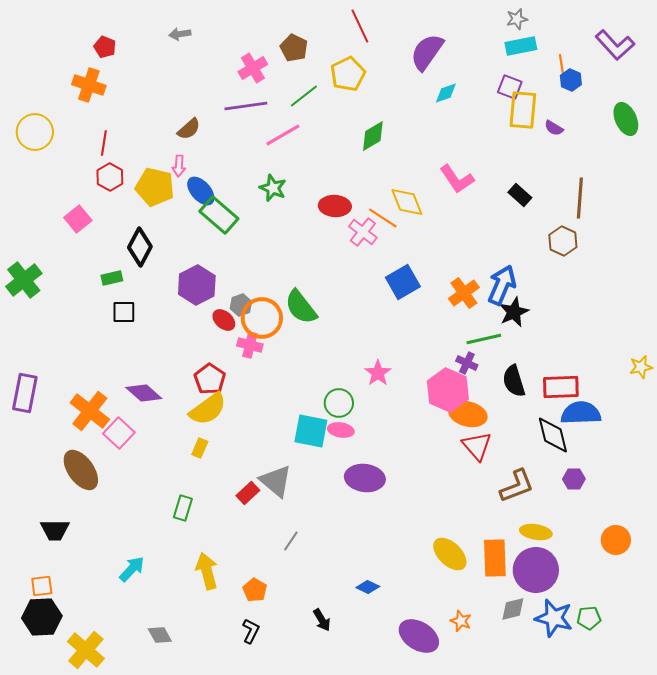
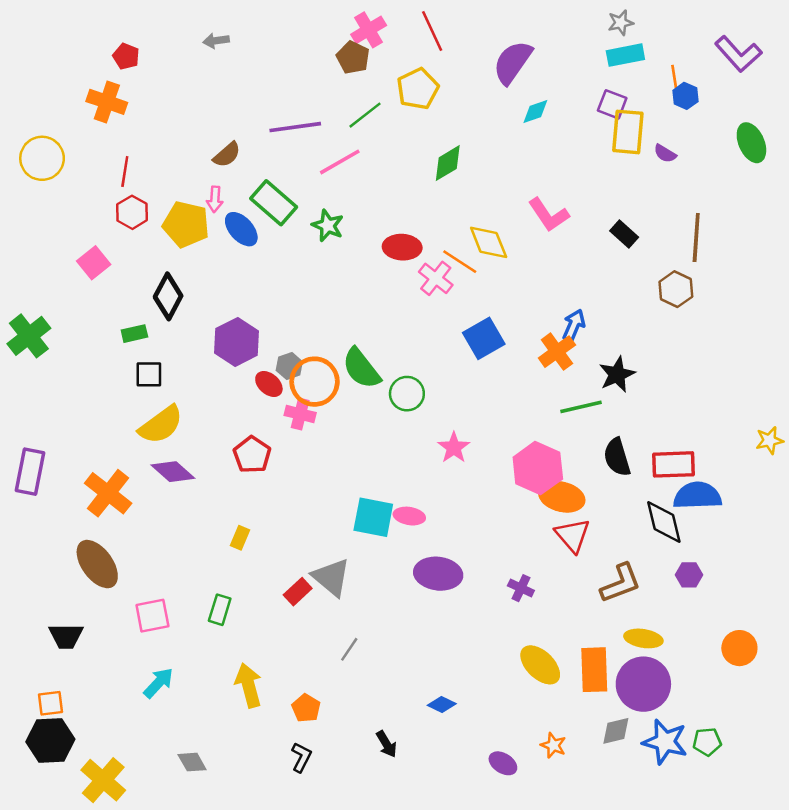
pink cross: (253, 68) -> (369, 30), moved
green rectangle: (219, 215) -> (274, 203), moved
blue arrow: (502, 285) -> (574, 325), moved, size x0.7
purple cross: (467, 363) -> (521, 588), moved
green circle: (339, 403) -> (407, 394), moved
yellow semicircle: (208, 409) -> (161, 425), moved
pink square: (119, 433) -> (152, 616), moved, turned 36
purple ellipse: (419, 636) -> (503, 763), size x0.6

